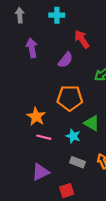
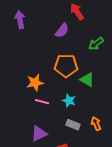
purple arrow: (32, 48) -> (20, 20), moved
orange star: (36, 117) -> (35, 83), turned 30
green triangle: (92, 123) -> (87, 80), moved

